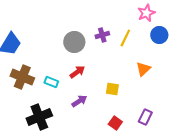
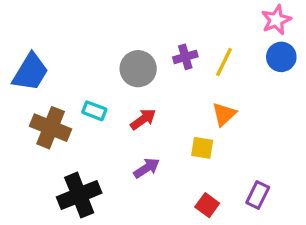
pink star: (146, 13) -> (276, 20), moved
orange triangle: (143, 69) -> (224, 114), moved
cyan rectangle: (51, 82) -> (94, 111), moved

